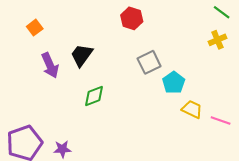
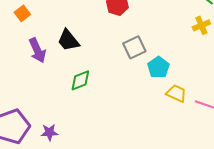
black trapezoid: (82, 55) -> (68, 40), turned -75

